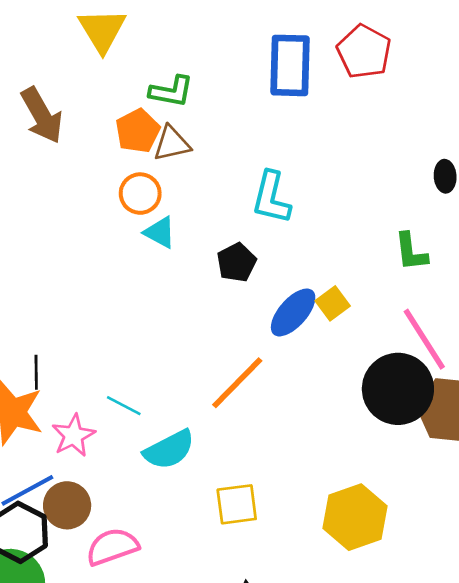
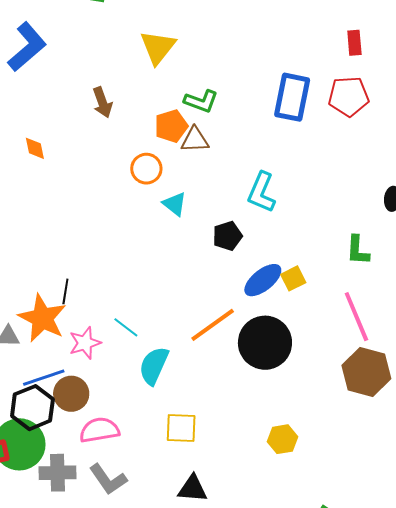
red pentagon: (364, 52) -> (349, 96), turned 30
brown arrow: (42, 115) -> (102, 102), size x0.7
orange circle: (140, 194) -> (146, 169), moved
black circle: (398, 389) -> (265, 343), moved
cyan semicircle: (169, 450) -> (154, 366), turned 132
yellow square: (237, 504) -> (181, 428), moved
yellow hexagon: (355, 517) -> (283, 439), size x0.6

